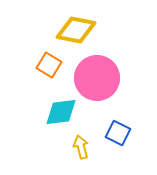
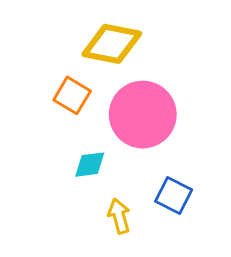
cyan diamond: (61, 112) -> (90, 165), size x0.7

